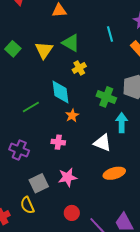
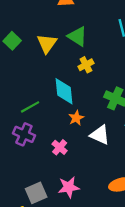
pink cross: (58, 142) -> (60, 147), turned 32
white triangle: (102, 143) -> (100, 135), moved
purple cross: (19, 150) -> (24, 134), moved

